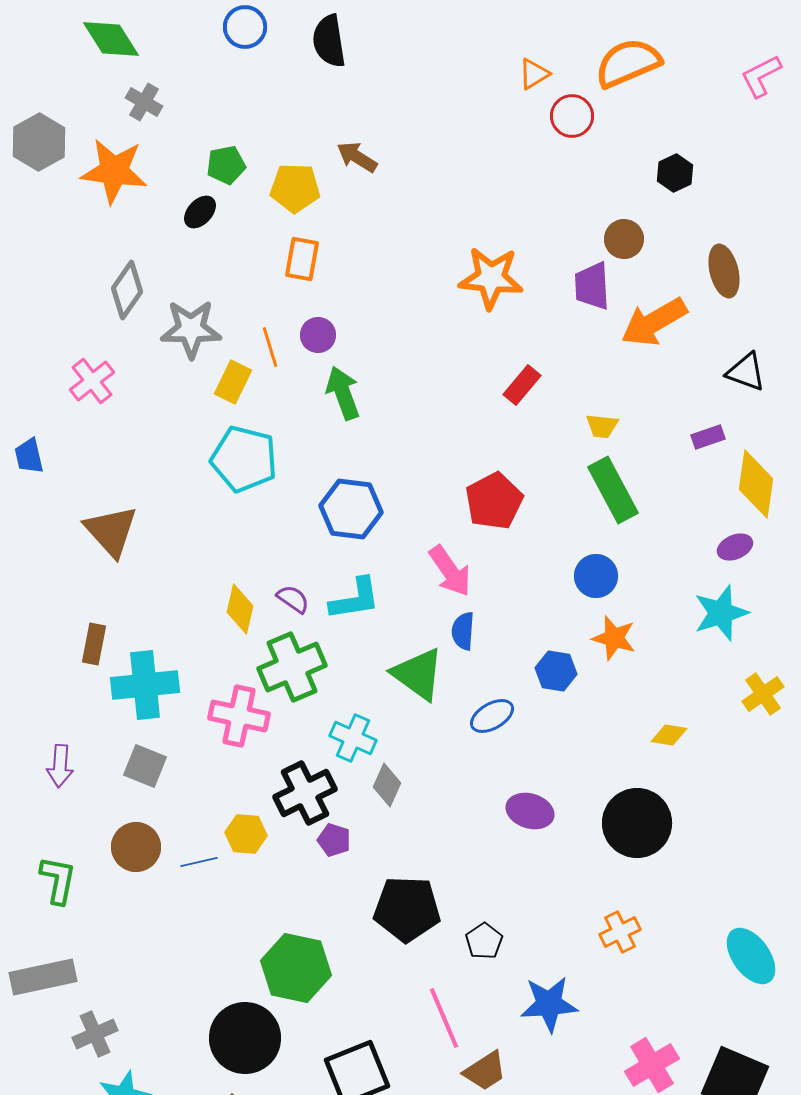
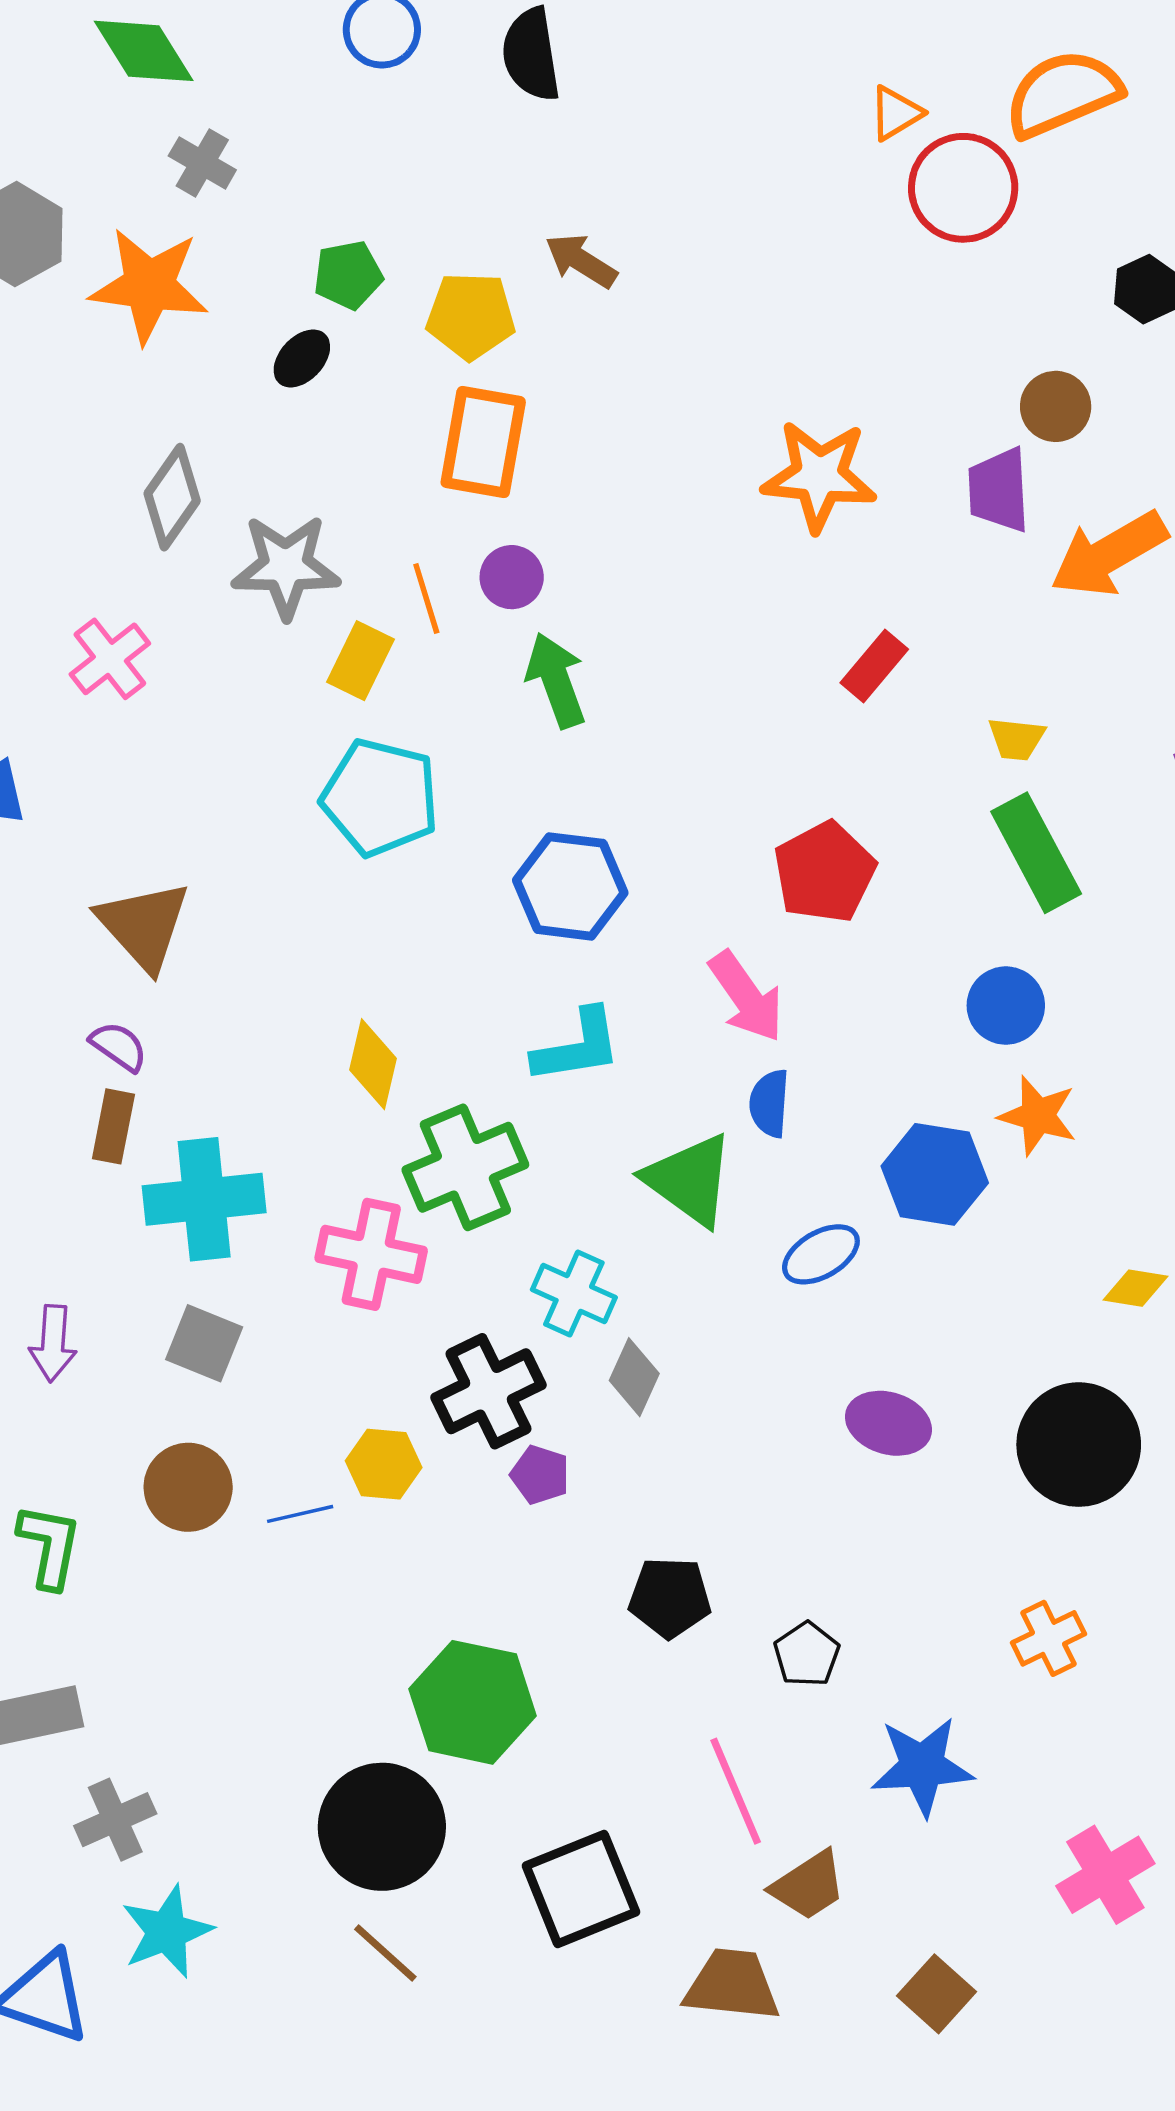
red circle: (572, 116) -> (963, 188), size x1.4
orange rectangle: (302, 259) -> (483, 442), size x1.4
purple semicircle: (293, 599) -> (119, 1046), moved
blue hexagon: (556, 671) -> (935, 1174), size x1.4
black pentagon: (407, 909) -> (670, 1597), size x0.7

